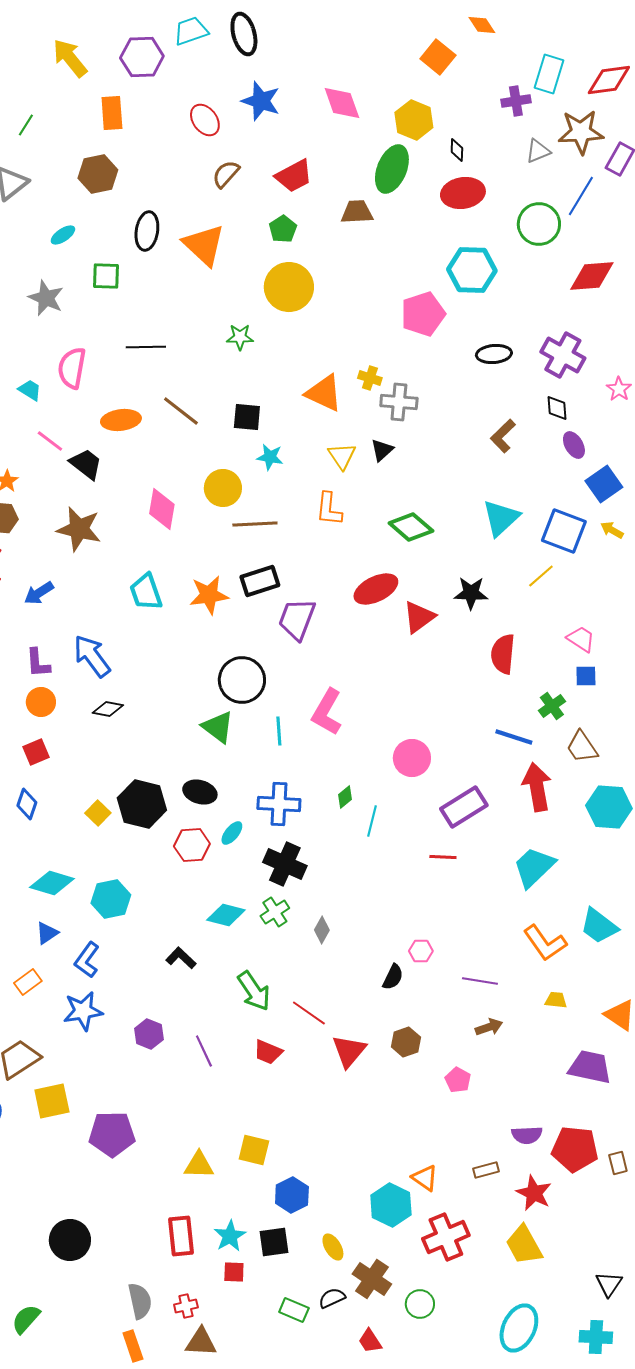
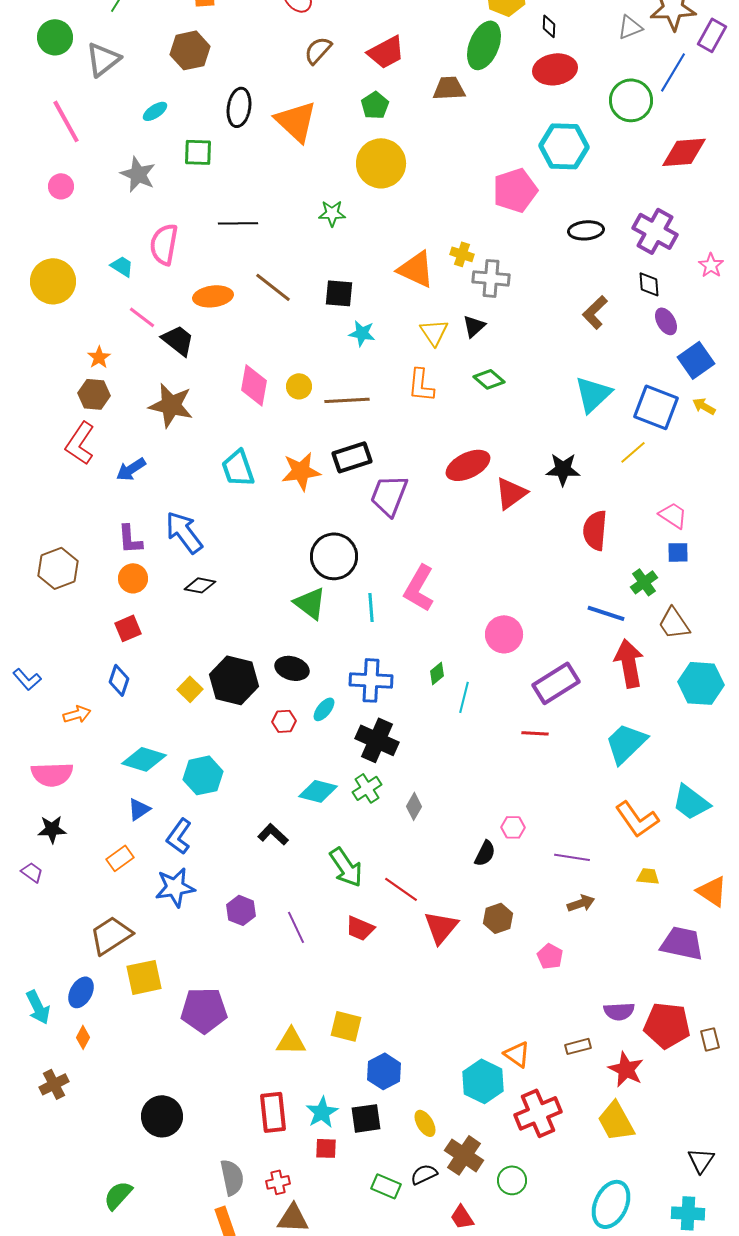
yellow circle: (223, 488) -> (299, 386), moved, size x0.7
green diamond: (411, 527) -> (489, 379), moved, size x0.7
red hexagon: (192, 845) -> (284, 721), size x0.7

